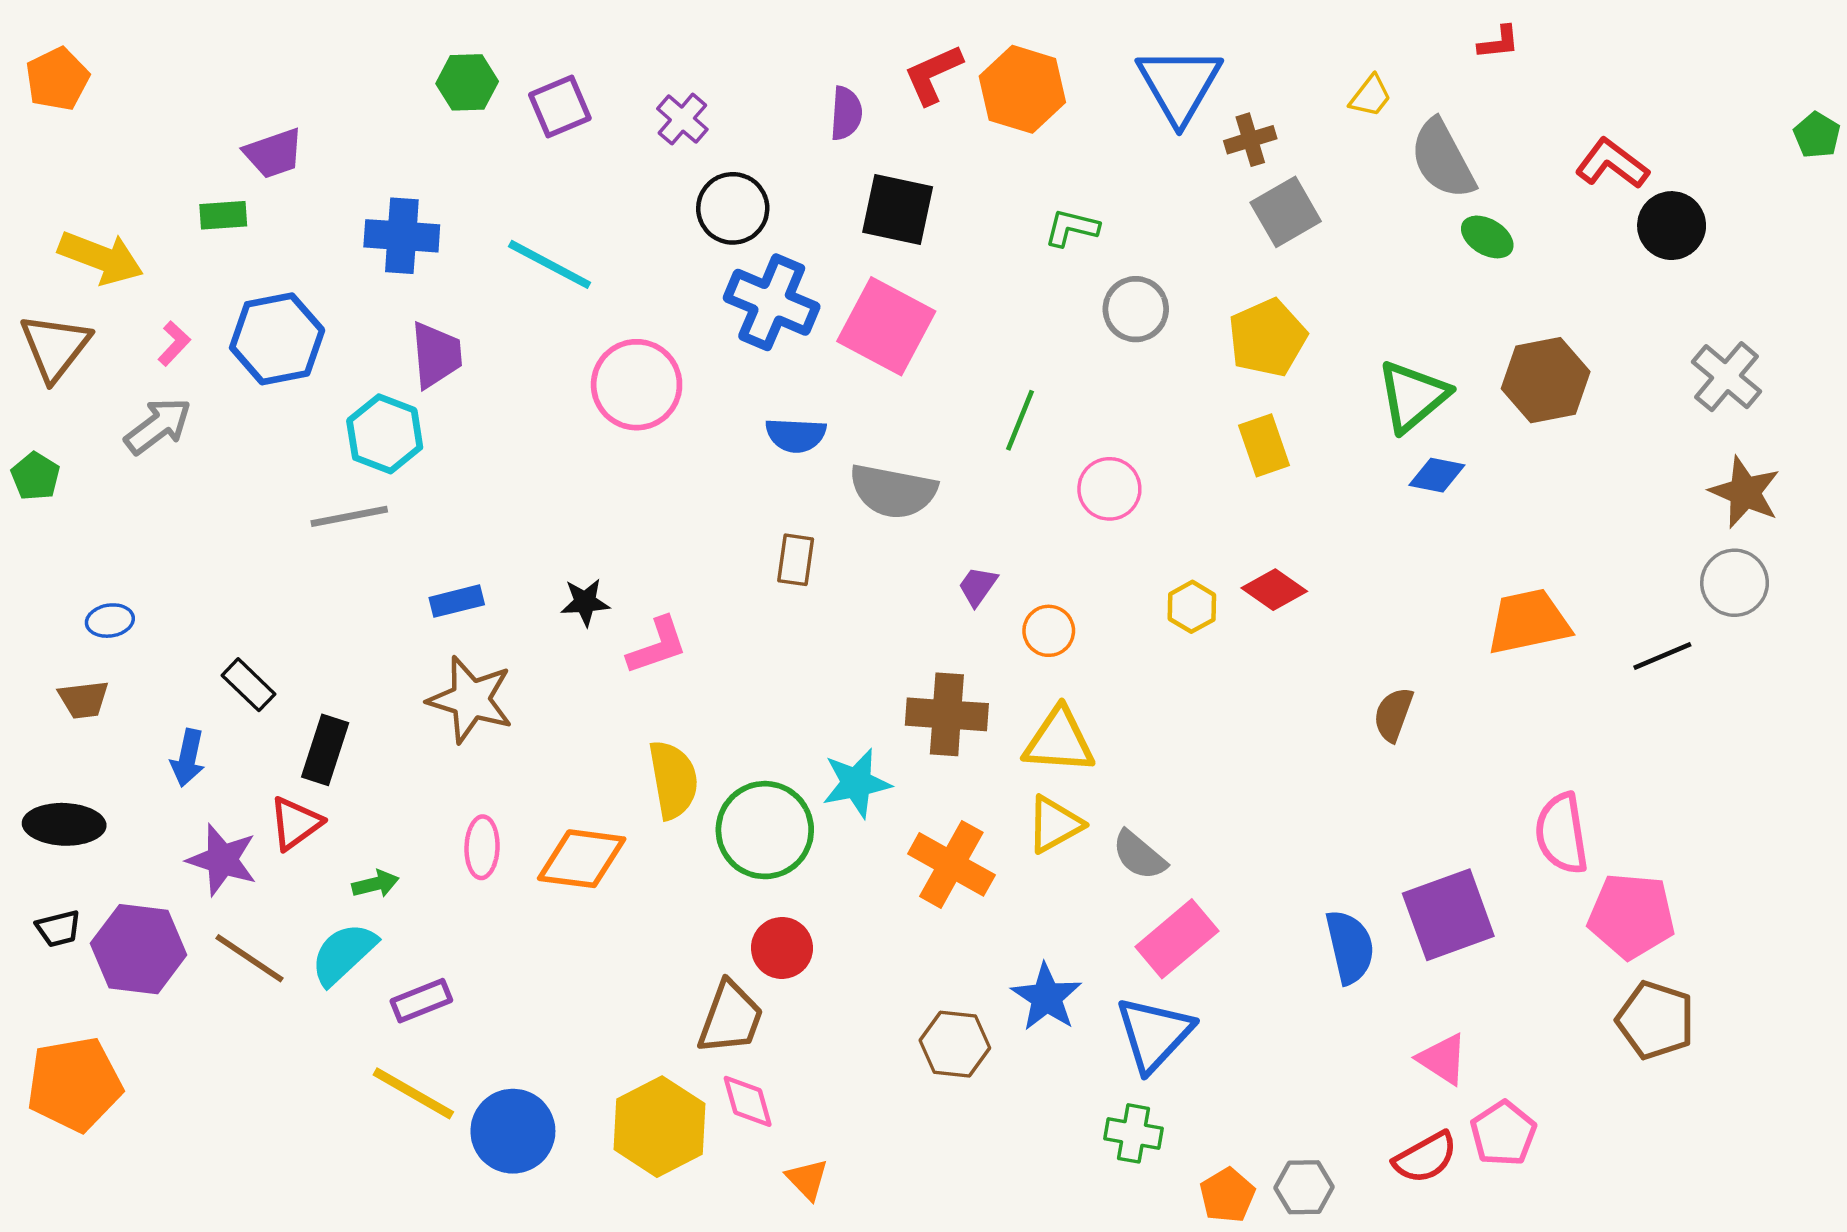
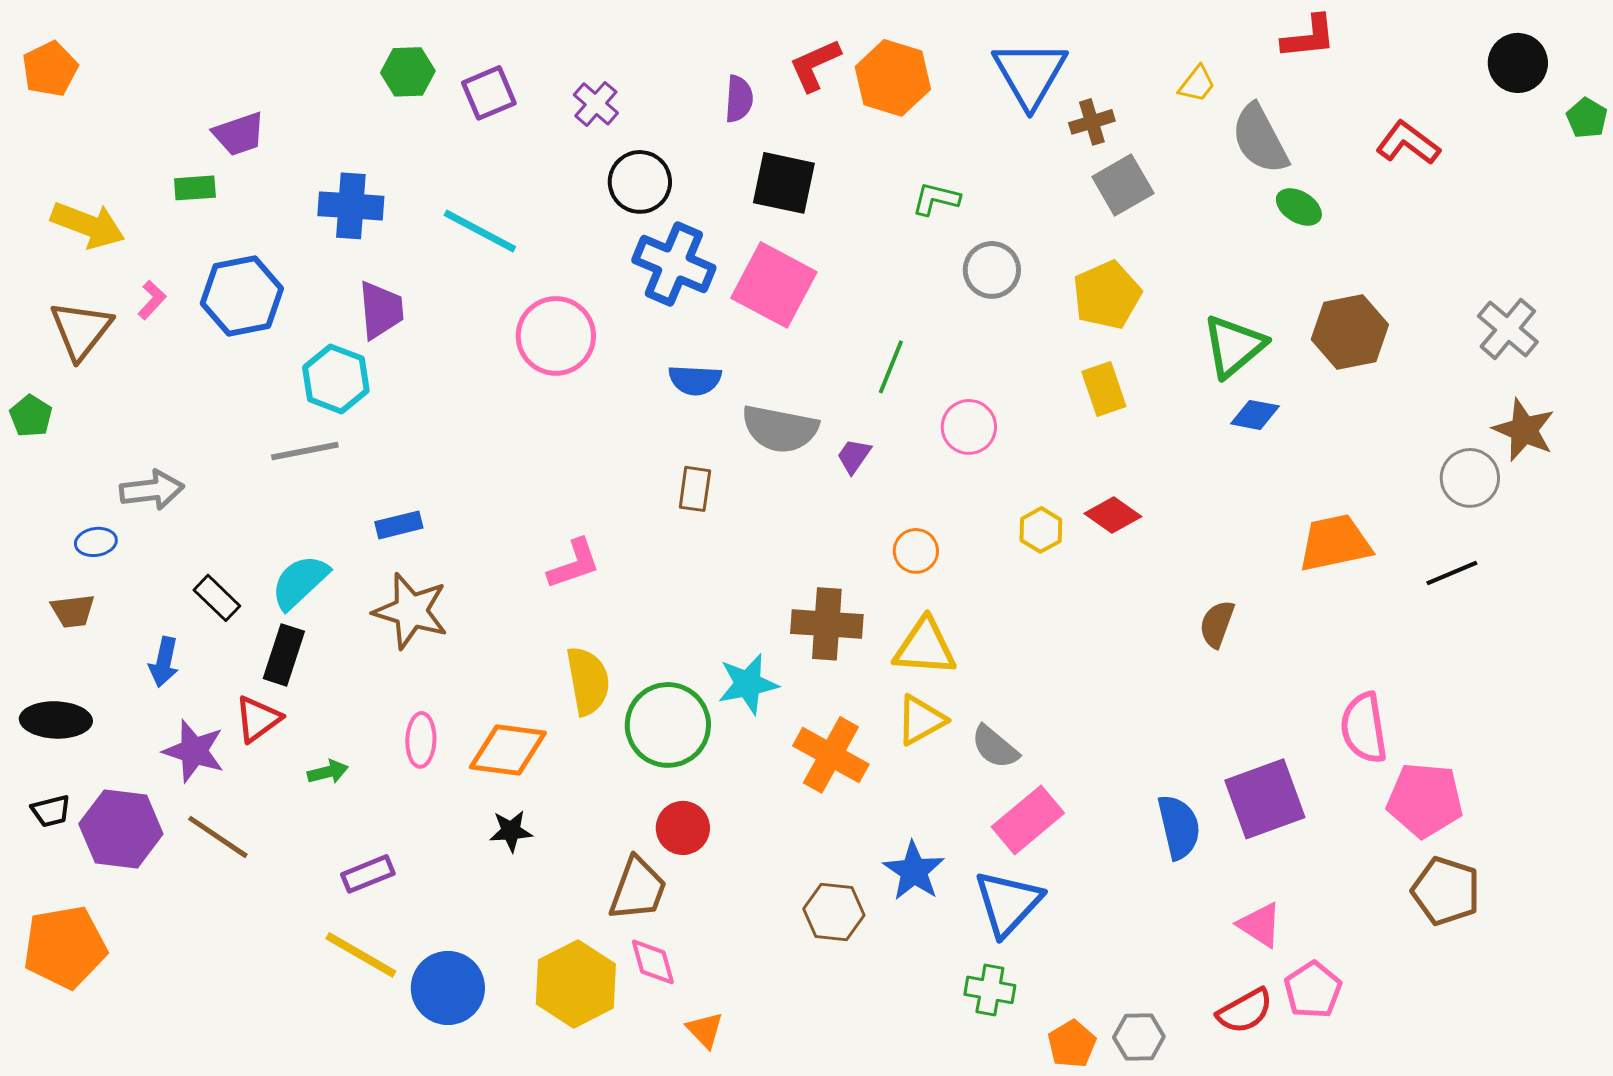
red L-shape: (1499, 42) -> (1309, 37), size x1.5
black circle: (1672, 226) -> (1518, 63), moved
brown triangle: (55, 347) -> (81, 330), moved
gray arrow: (158, 426) -> (152, 490), moved, turned 30
gray circle: (1735, 583) -> (1470, 478), moved
purple trapezoid: (978, 586) -> (854, 456), moved
black star: (585, 602) -> (511, 831), moved
cyan semicircle: (343, 954) -> (300, 582), moved

